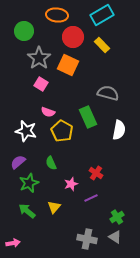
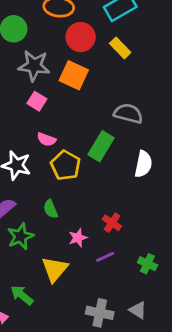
gray star: (39, 58) -> (34, 66), turned -30
green rectangle: (88, 117) -> (101, 146), turned 55
yellow triangle: (54, 207) -> (55, 269), size x1.5
green arrow: (27, 211) -> (22, 295), moved
green cross: (117, 217) -> (147, 264), moved, turned -32

